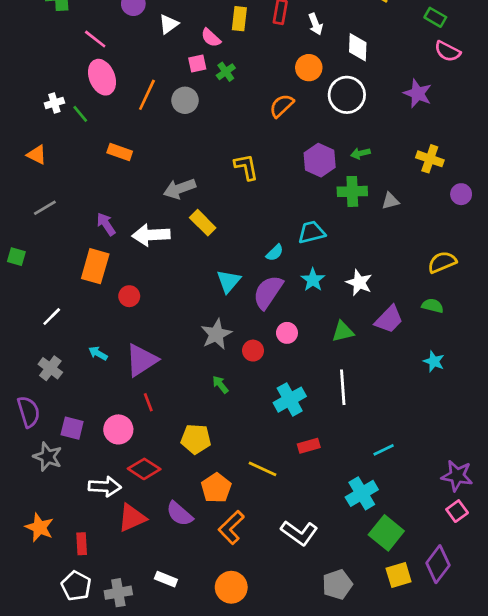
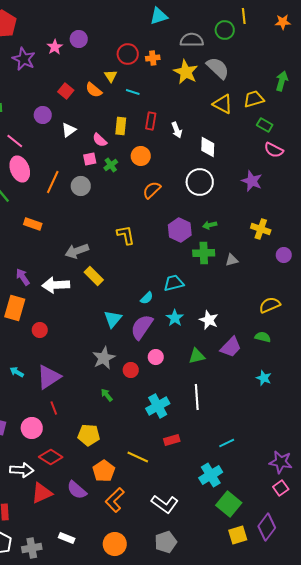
orange circle: (309, 68) -> (141, 156), moved
gray pentagon: (337, 585) -> (166, 542), moved

